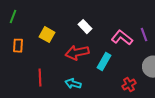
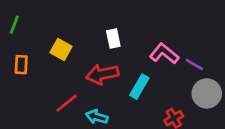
white rectangle: (85, 27) -> (113, 38), turned 32
purple line: (144, 35) -> (194, 65), moved, turned -40
red line: (40, 78) -> (67, 103), moved, turned 54

